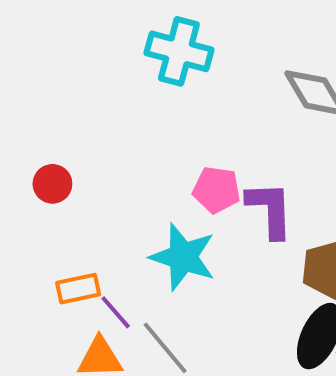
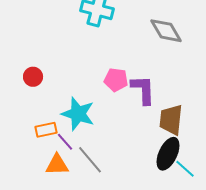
cyan star: (183, 257) -> (78, 114), moved

